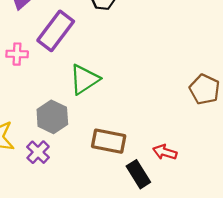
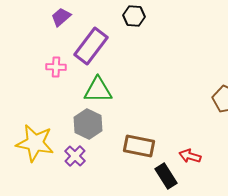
green triangle: (84, 79) -> (98, 90), moved, turned 32

